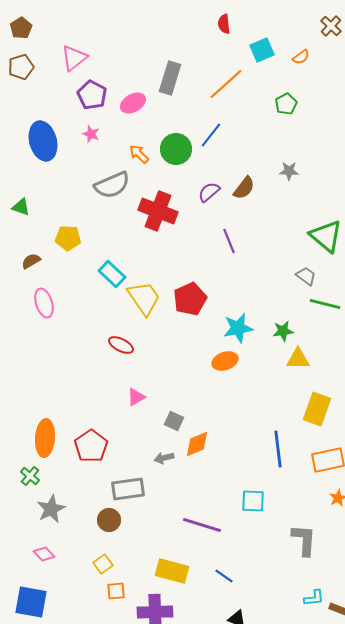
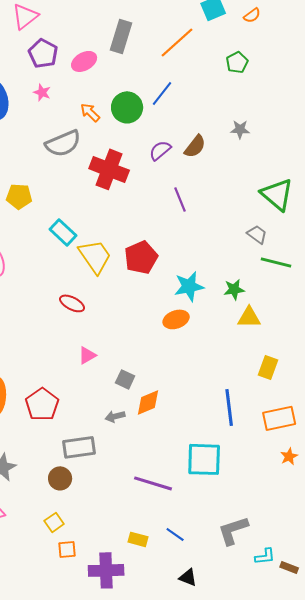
yellow rectangle: (317, 409) -> (268, 367), size x0.7
cyan square: (253, 501) -> (204, 459), size x1.5
gray L-shape: (304, 540) -> (233, 530), moved, turned -112
yellow rectangle: (172, 571) -> (138, 539), moved, size x0.6

